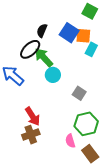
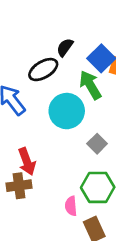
green arrow: (44, 57) -> (90, 85), moved
cyan circle: (53, 75) -> (67, 111), size x1.6

